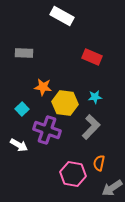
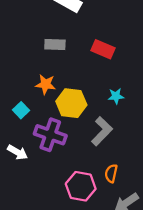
gray rectangle: (24, 53) -> (55, 45), moved
cyan star: (95, 97) -> (116, 96), moved

